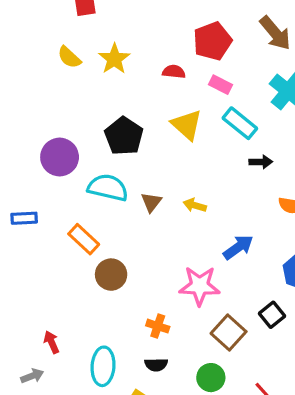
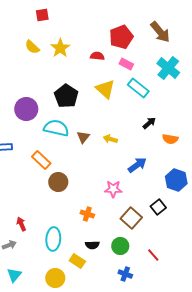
black arrow: (261, 162) -> (149, 123), moved, turned -40
pink star: (200, 286) -> (113, 189), size x0.7
black semicircle: (156, 365) -> (92, 245), moved

